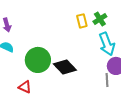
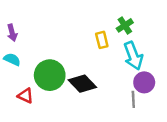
yellow rectangle: (82, 21) -> (102, 40), moved
red triangle: (25, 87) -> (25, 96), moved

